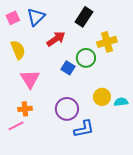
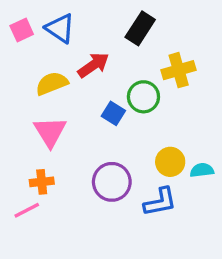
blue triangle: (36, 17) -> (60, 28), turned -42
yellow semicircle: (18, 50) -> (52, 83), moved, turned -90
blue L-shape: (84, 129) -> (160, 202), moved

